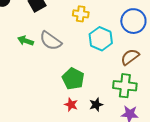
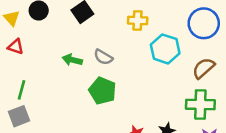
gray semicircle: (51, 41) -> (103, 57), size x0.7
green pentagon: (73, 79) -> (103, 91), moved

